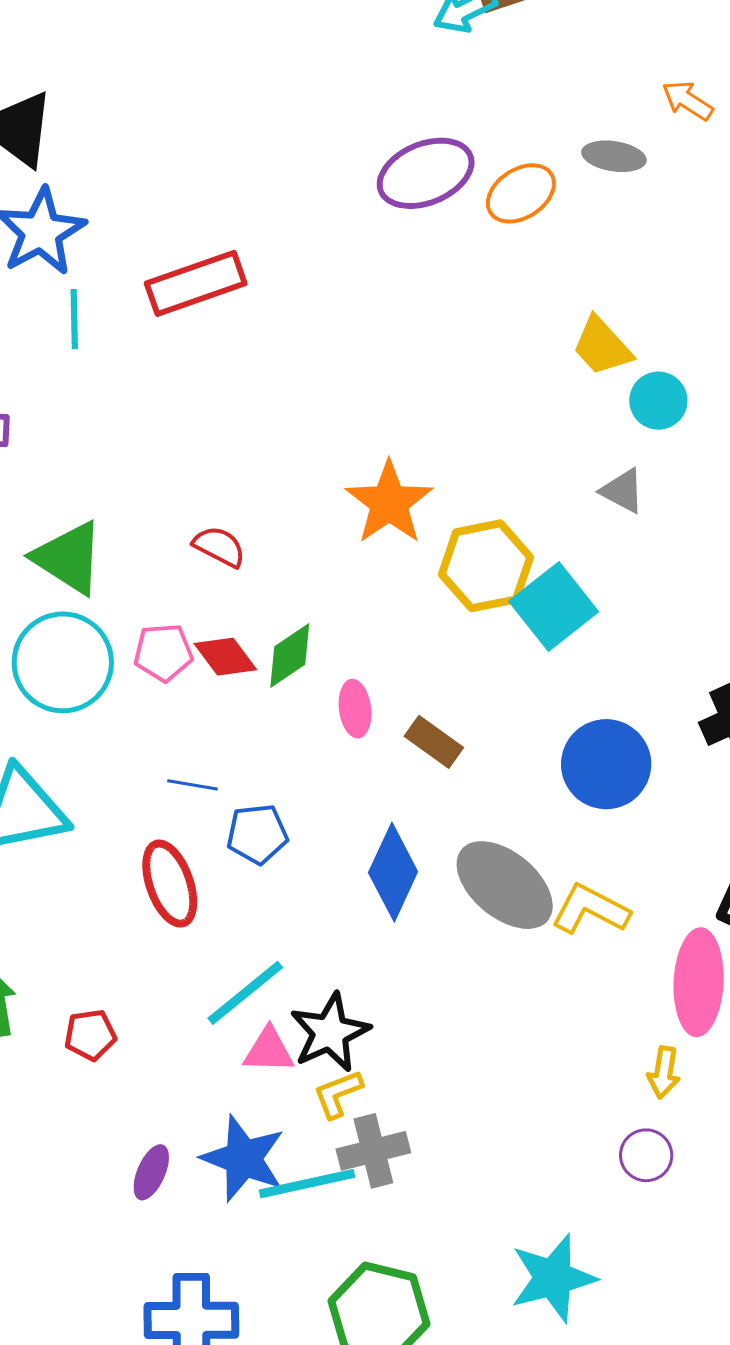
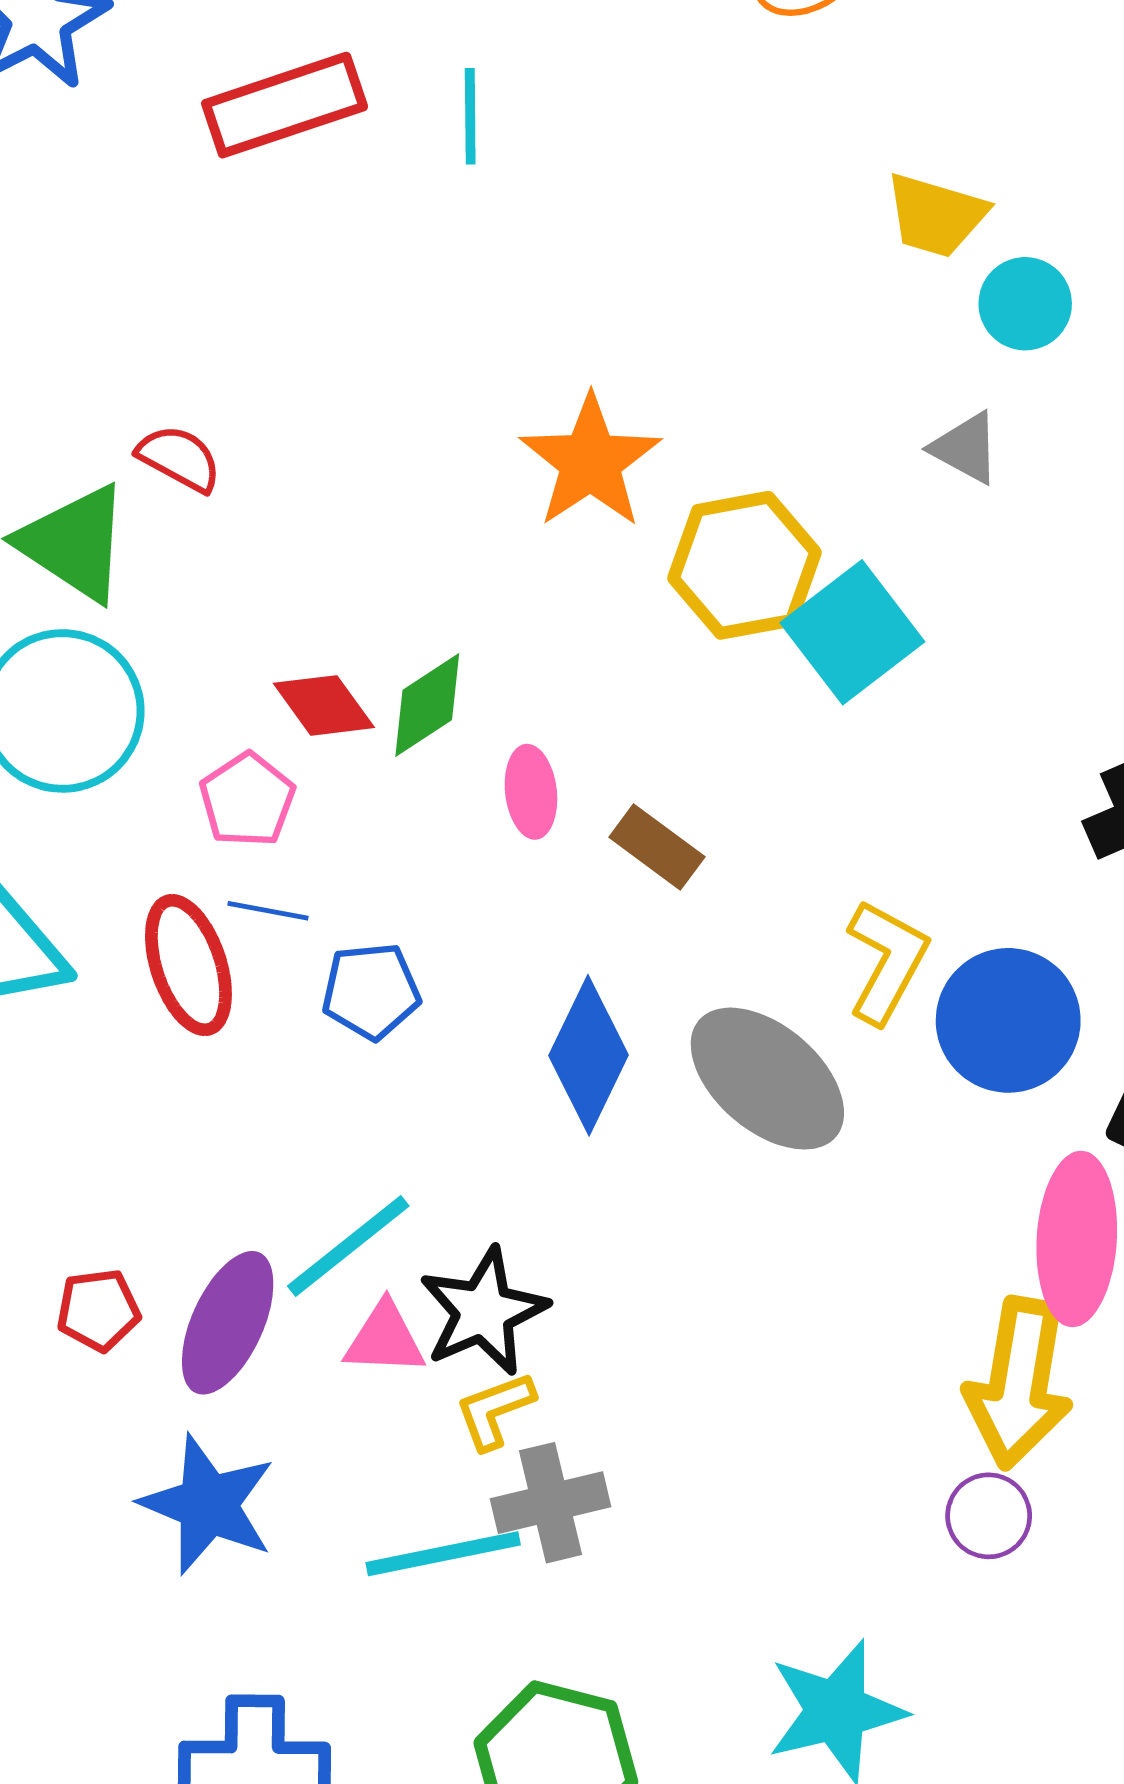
cyan line: (74, 319) -> (470, 116), moved
yellow trapezoid: (602, 346) -> (936, 215), turned -32
red semicircle: (219, 547) -> (179, 458), moved
pink pentagon: (163, 653) -> (247, 800), moved, turned -30
blue circle: (606, 764) -> (1008, 1020), moved
red ellipse: (170, 884) -> (188, 965), moved
yellow L-shape: (590, 909) -> (887, 961), moved, turned 90
yellow arrow: (664, 1072) -> (1019, 1383), size x2.0
blue star: (243, 1158) -> (208, 1505), moved
purple ellipse: (151, 1172) -> (228, 1323), moved, size x1.6

